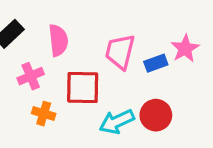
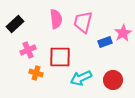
pink semicircle: (58, 40) -> (56, 19), moved
pink trapezoid: (120, 52) -> (83, 22), moved
red circle: (156, 115) -> (113, 80), moved

